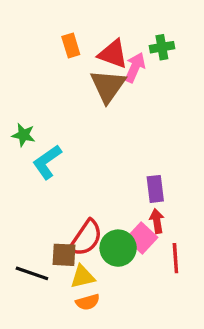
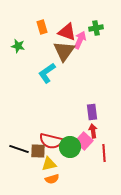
green star: (24, 135) -> (18, 46), moved
cyan L-shape: (47, 162) -> (47, 73), moved
red semicircle: (86, 238) -> (51, 141), turned 70
black line: (32, 273) -> (19, 149), moved

